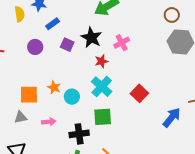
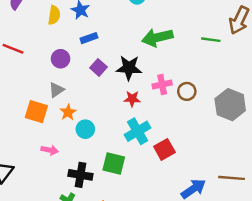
brown circle: (172, 15) -> (187, 91), moved
black star: (91, 38) -> (129, 68), turned 30
cyan cross: (102, 87) -> (138, 131), moved
gray triangle: (21, 117) -> (56, 90), moved, turned -40

